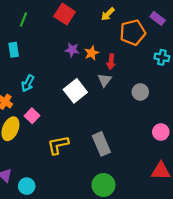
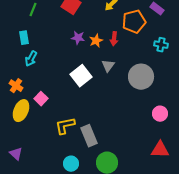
red arrow: (111, 62) -> (114, 39), moved
cyan arrow: (28, 83) -> (31, 59), moved
gray circle: (140, 92) -> (141, 77), size x1.6
gray rectangle: (101, 144) -> (89, 136), moved
cyan circle: (27, 186) -> (71, 164), moved

